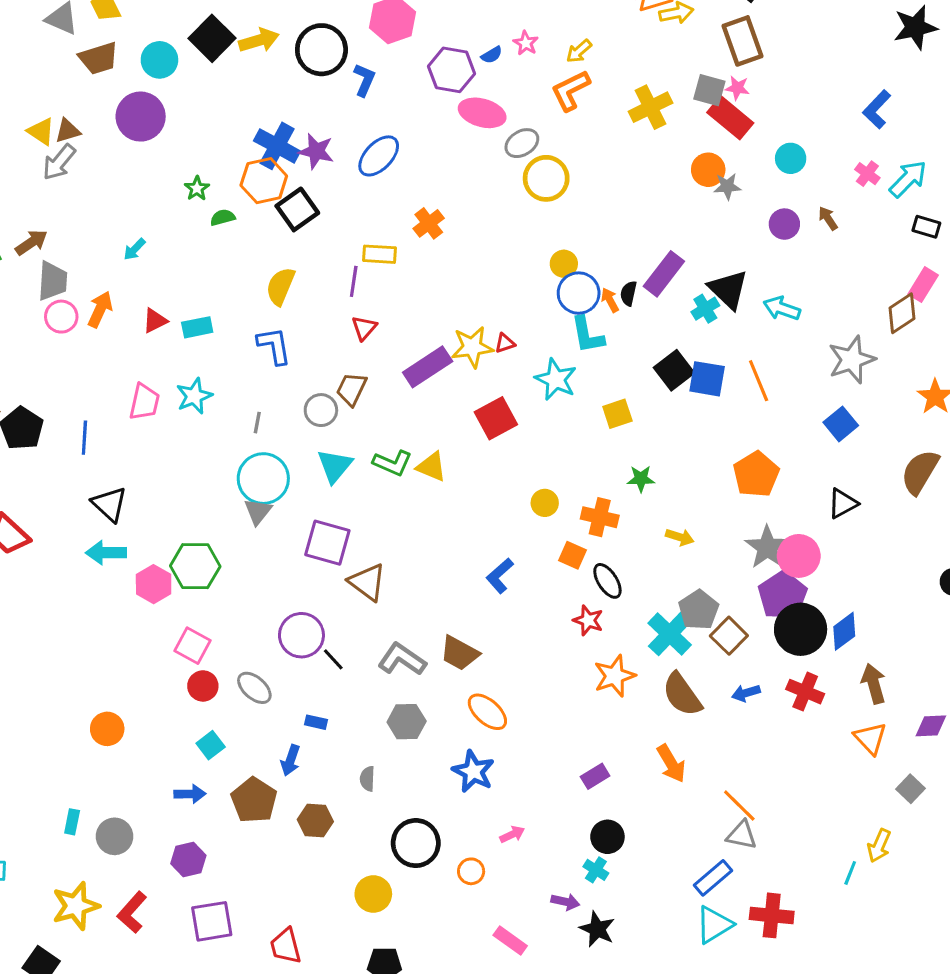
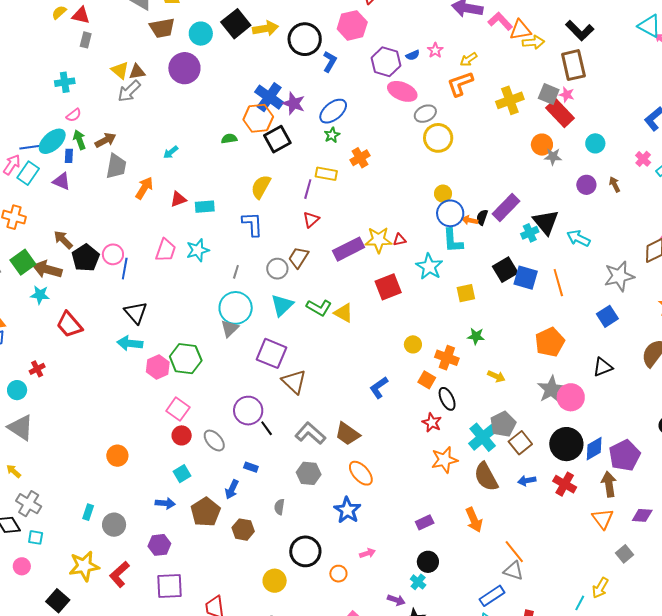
green star: (197, 188) -> (332, 135), moved
orange arrow: (610, 300) -> (470, 220), turned -56
pink circle: (61, 317) -> (113, 254), moved
purple pentagon: (783, 595) -> (625, 455), moved

